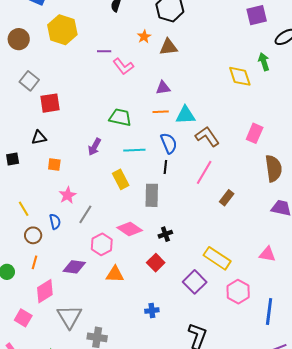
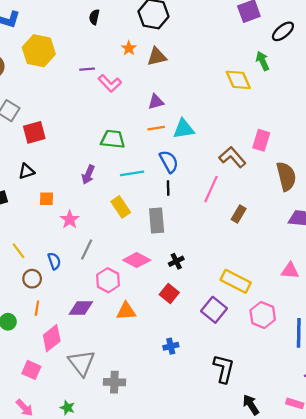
brown L-shape: (207, 136) -> (232, 157), moved
pink star: (68, 195) -> (70, 220), moved

